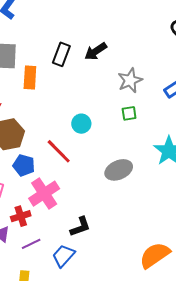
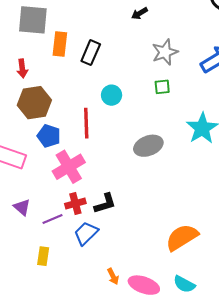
black arrow: (96, 51) -> (139, 13), moved, size x0.7
black rectangle: (61, 54) -> (91, 53), moved
red line: (59, 151) -> (86, 123), turned 40
red cross: (21, 216) -> (75, 203), moved

